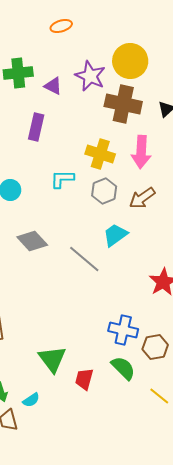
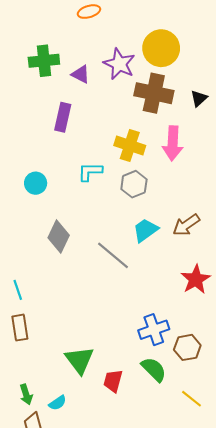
brown arrow: (142, 198) -> (186, 225), moved
gray diamond: (32, 241) -> (59, 237), turned 68
blue cross: (123, 330) -> (154, 330), turned -32

